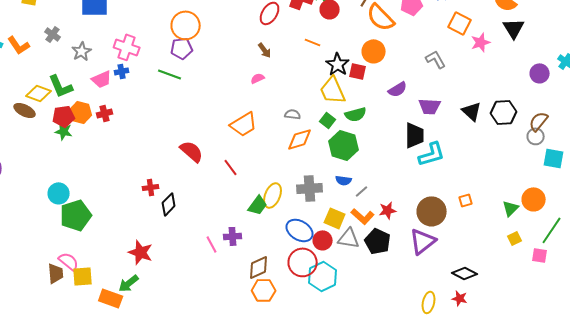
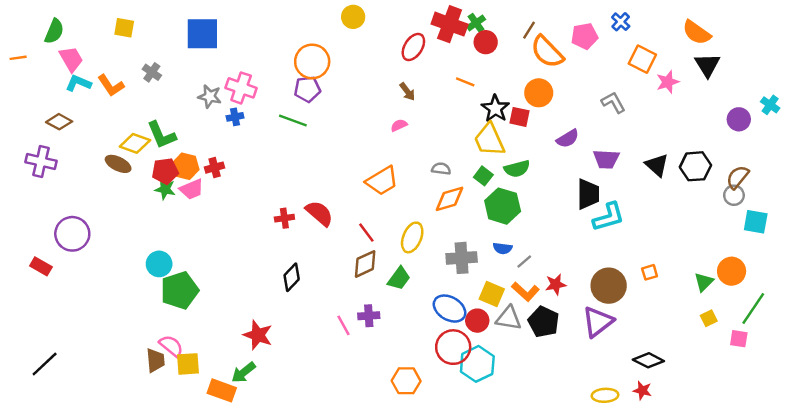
gray star: (82, 51) -> (210, 96), moved, turned -30
pink trapezoid: (102, 79) -> (192, 189), moved
red cross: (151, 187) -> (284, 218), moved
yellow ellipse: (273, 195) -> (412, 237), moved
brown diamond: (259, 267) -> (365, 264), moved
yellow ellipse: (429, 302) -> (605, 395), turned 75

